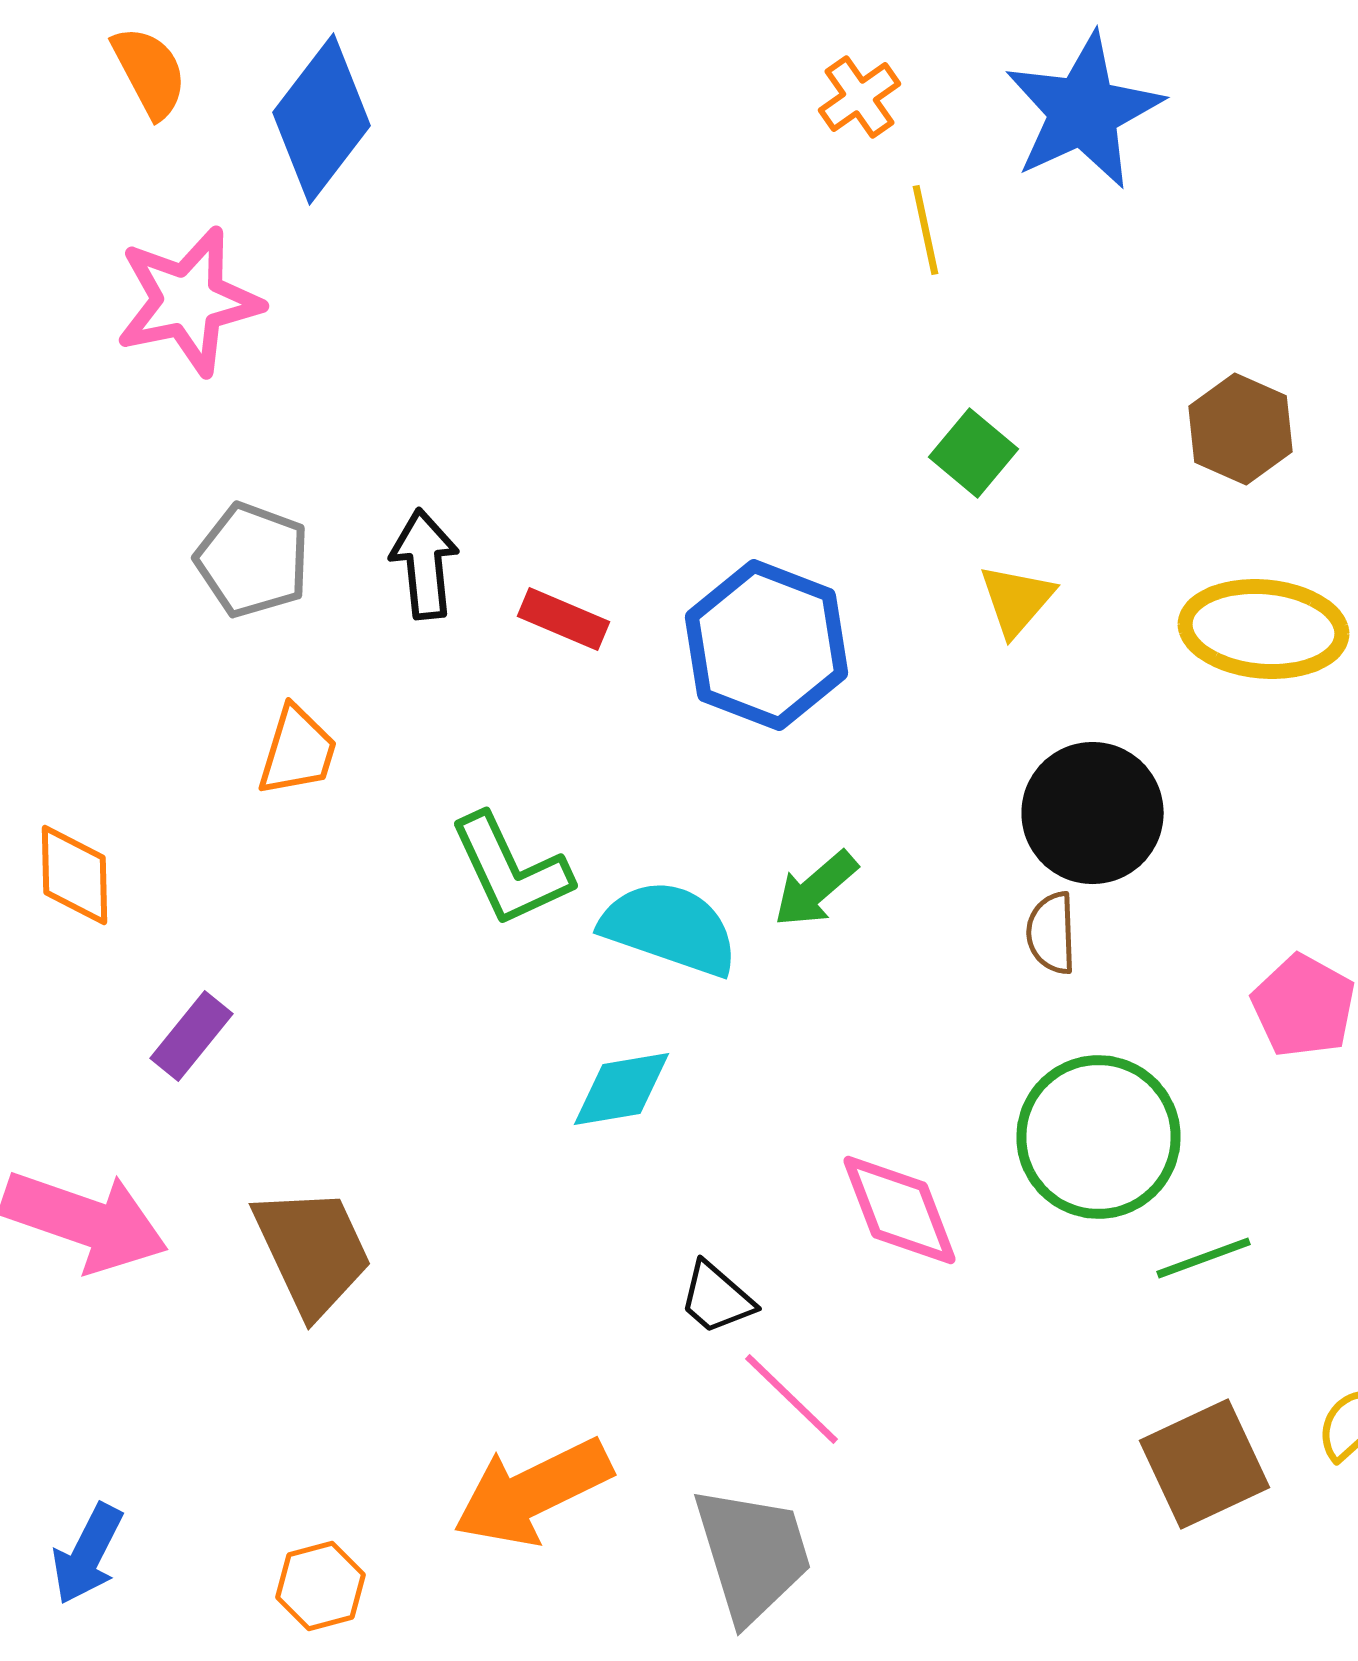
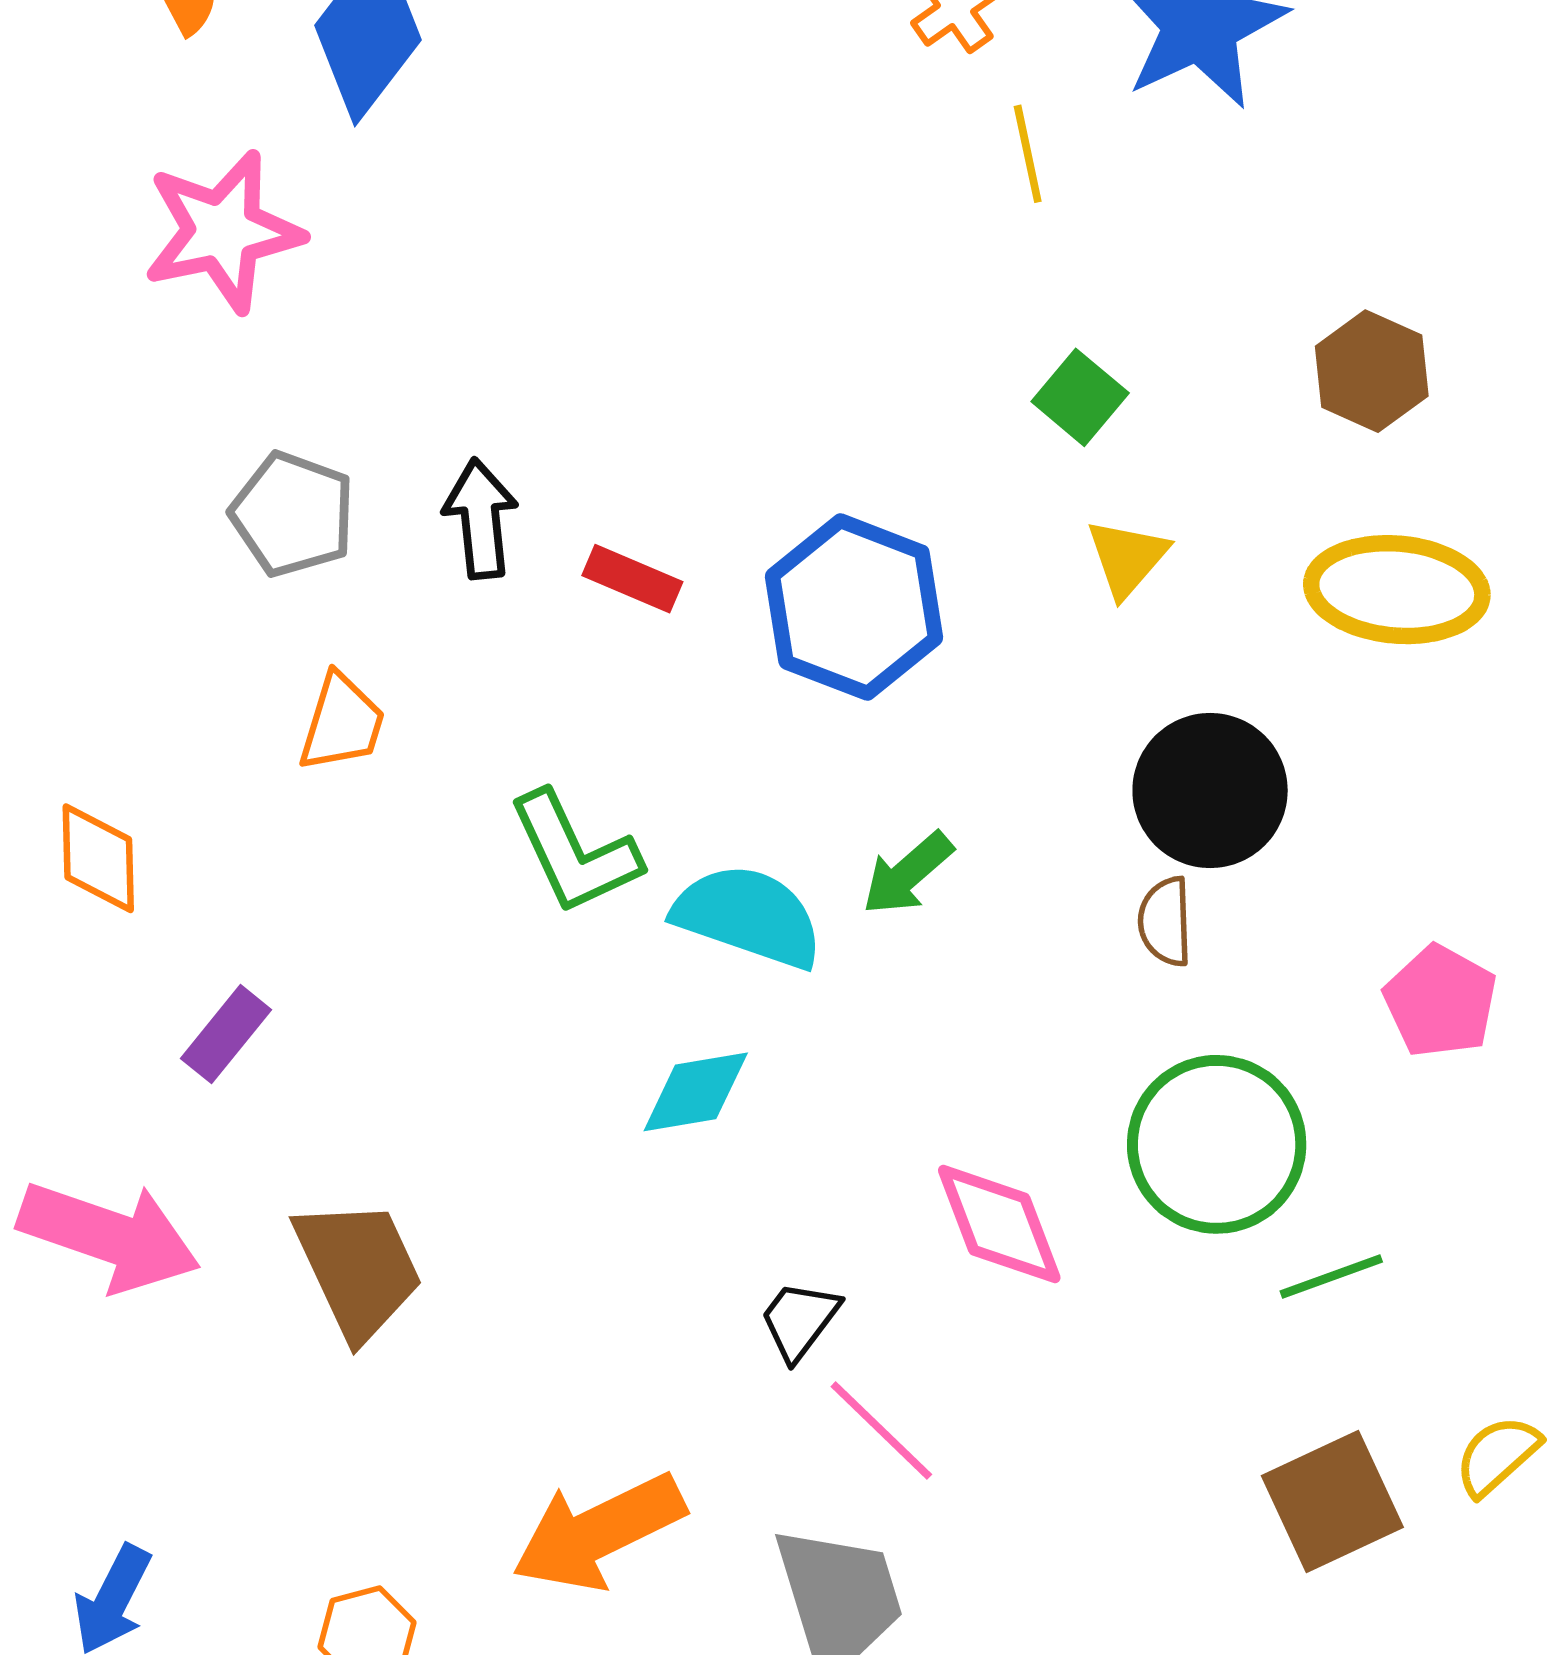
black trapezoid: (716, 1298) -> (799, 1320), turned 86

